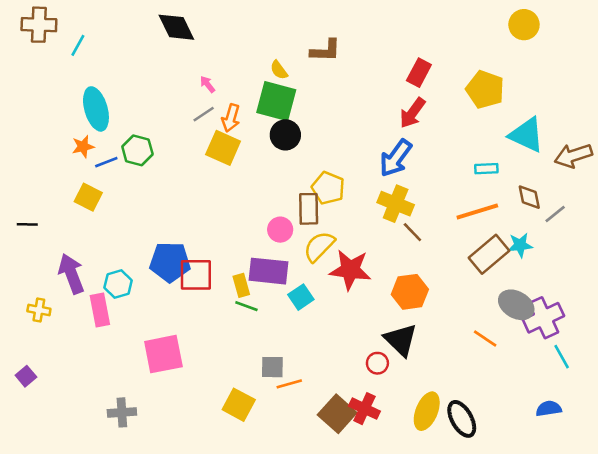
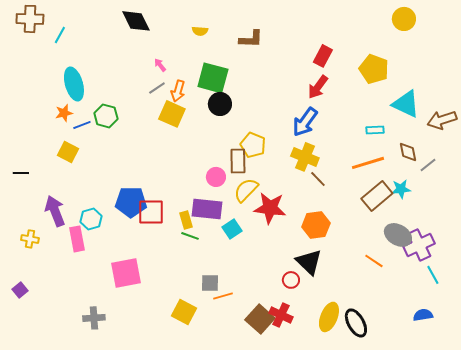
yellow semicircle: (279, 70) -> (200, 31), moved, turned -49

